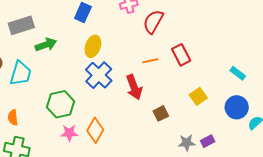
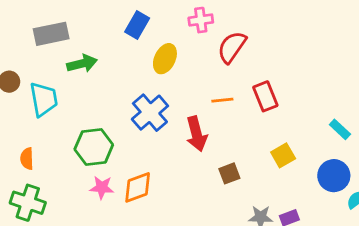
yellow ellipse: (93, 46) -> (165, 59), moved
cyan trapezoid: (21, 73) -> (44, 99), turned -32
orange diamond: (95, 130) -> (138, 187), turned 35

